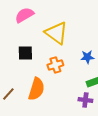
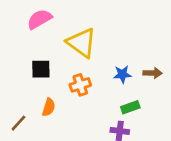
orange semicircle: (36, 89) -> (49, 107), moved, size x0.6

